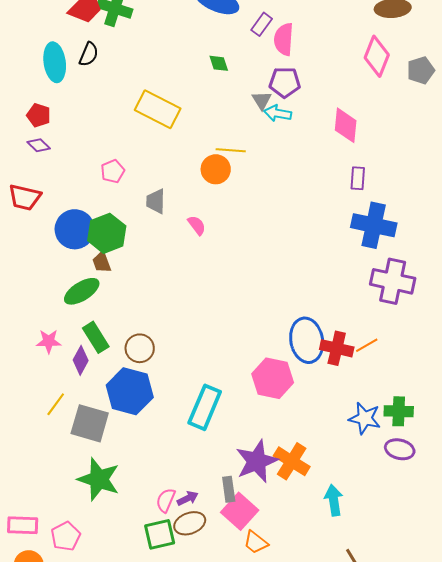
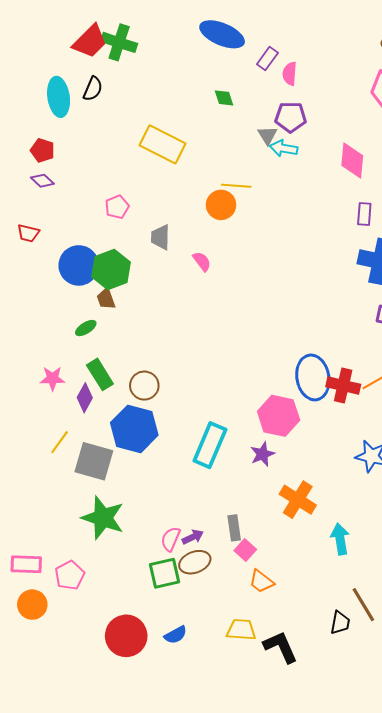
pink semicircle: (284, 39) -> (290, 74), size x0.7
red trapezoid: (25, 197) -> (28, 233), size x0.7
green ellipse: (82, 291) -> (86, 328), size x0.6
purple star: (257, 461) -> (262, 454), moved, size x0.6
pink square: (240, 511) -> (245, 550), size x0.6

